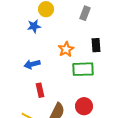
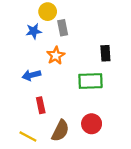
gray rectangle: (85, 13) -> (63, 28), moved, turned -32
orange star: (66, 49) -> (56, 56), moved

